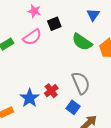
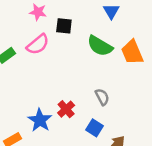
black square: (54, 24) -> (64, 26), turned 32
gray semicircle: (81, 83) -> (102, 97), size x0.6

